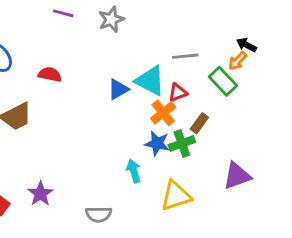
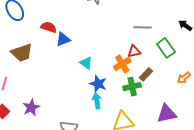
orange arrow: (238, 61) -> (184, 78), moved
cyan triangle: (150, 81) -> (86, 63), moved, size x0.6
blue triangle: (118, 89) -> (63, 39), moved
blue star: (157, 143) -> (98, 84), moved

